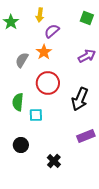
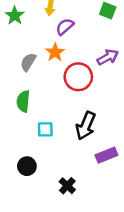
red circle: (48, 83) -> (78, 77), moved
black arrow: (80, 99) -> (86, 126), moved
green semicircle: (18, 102) -> (23, 101), moved

